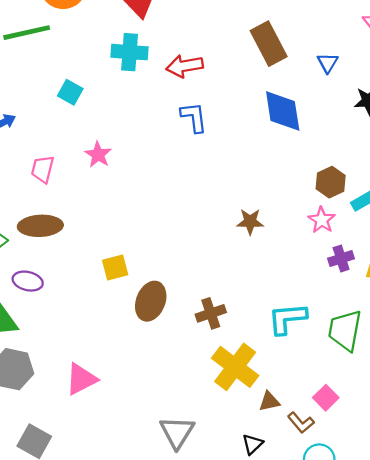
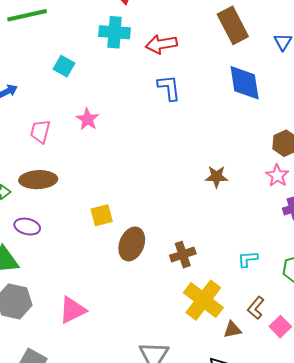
cyan L-shape: (287, 318) -> (248, 259), size x0.6
brown L-shape: (301, 423) -> (256, 308), moved, turned 80

